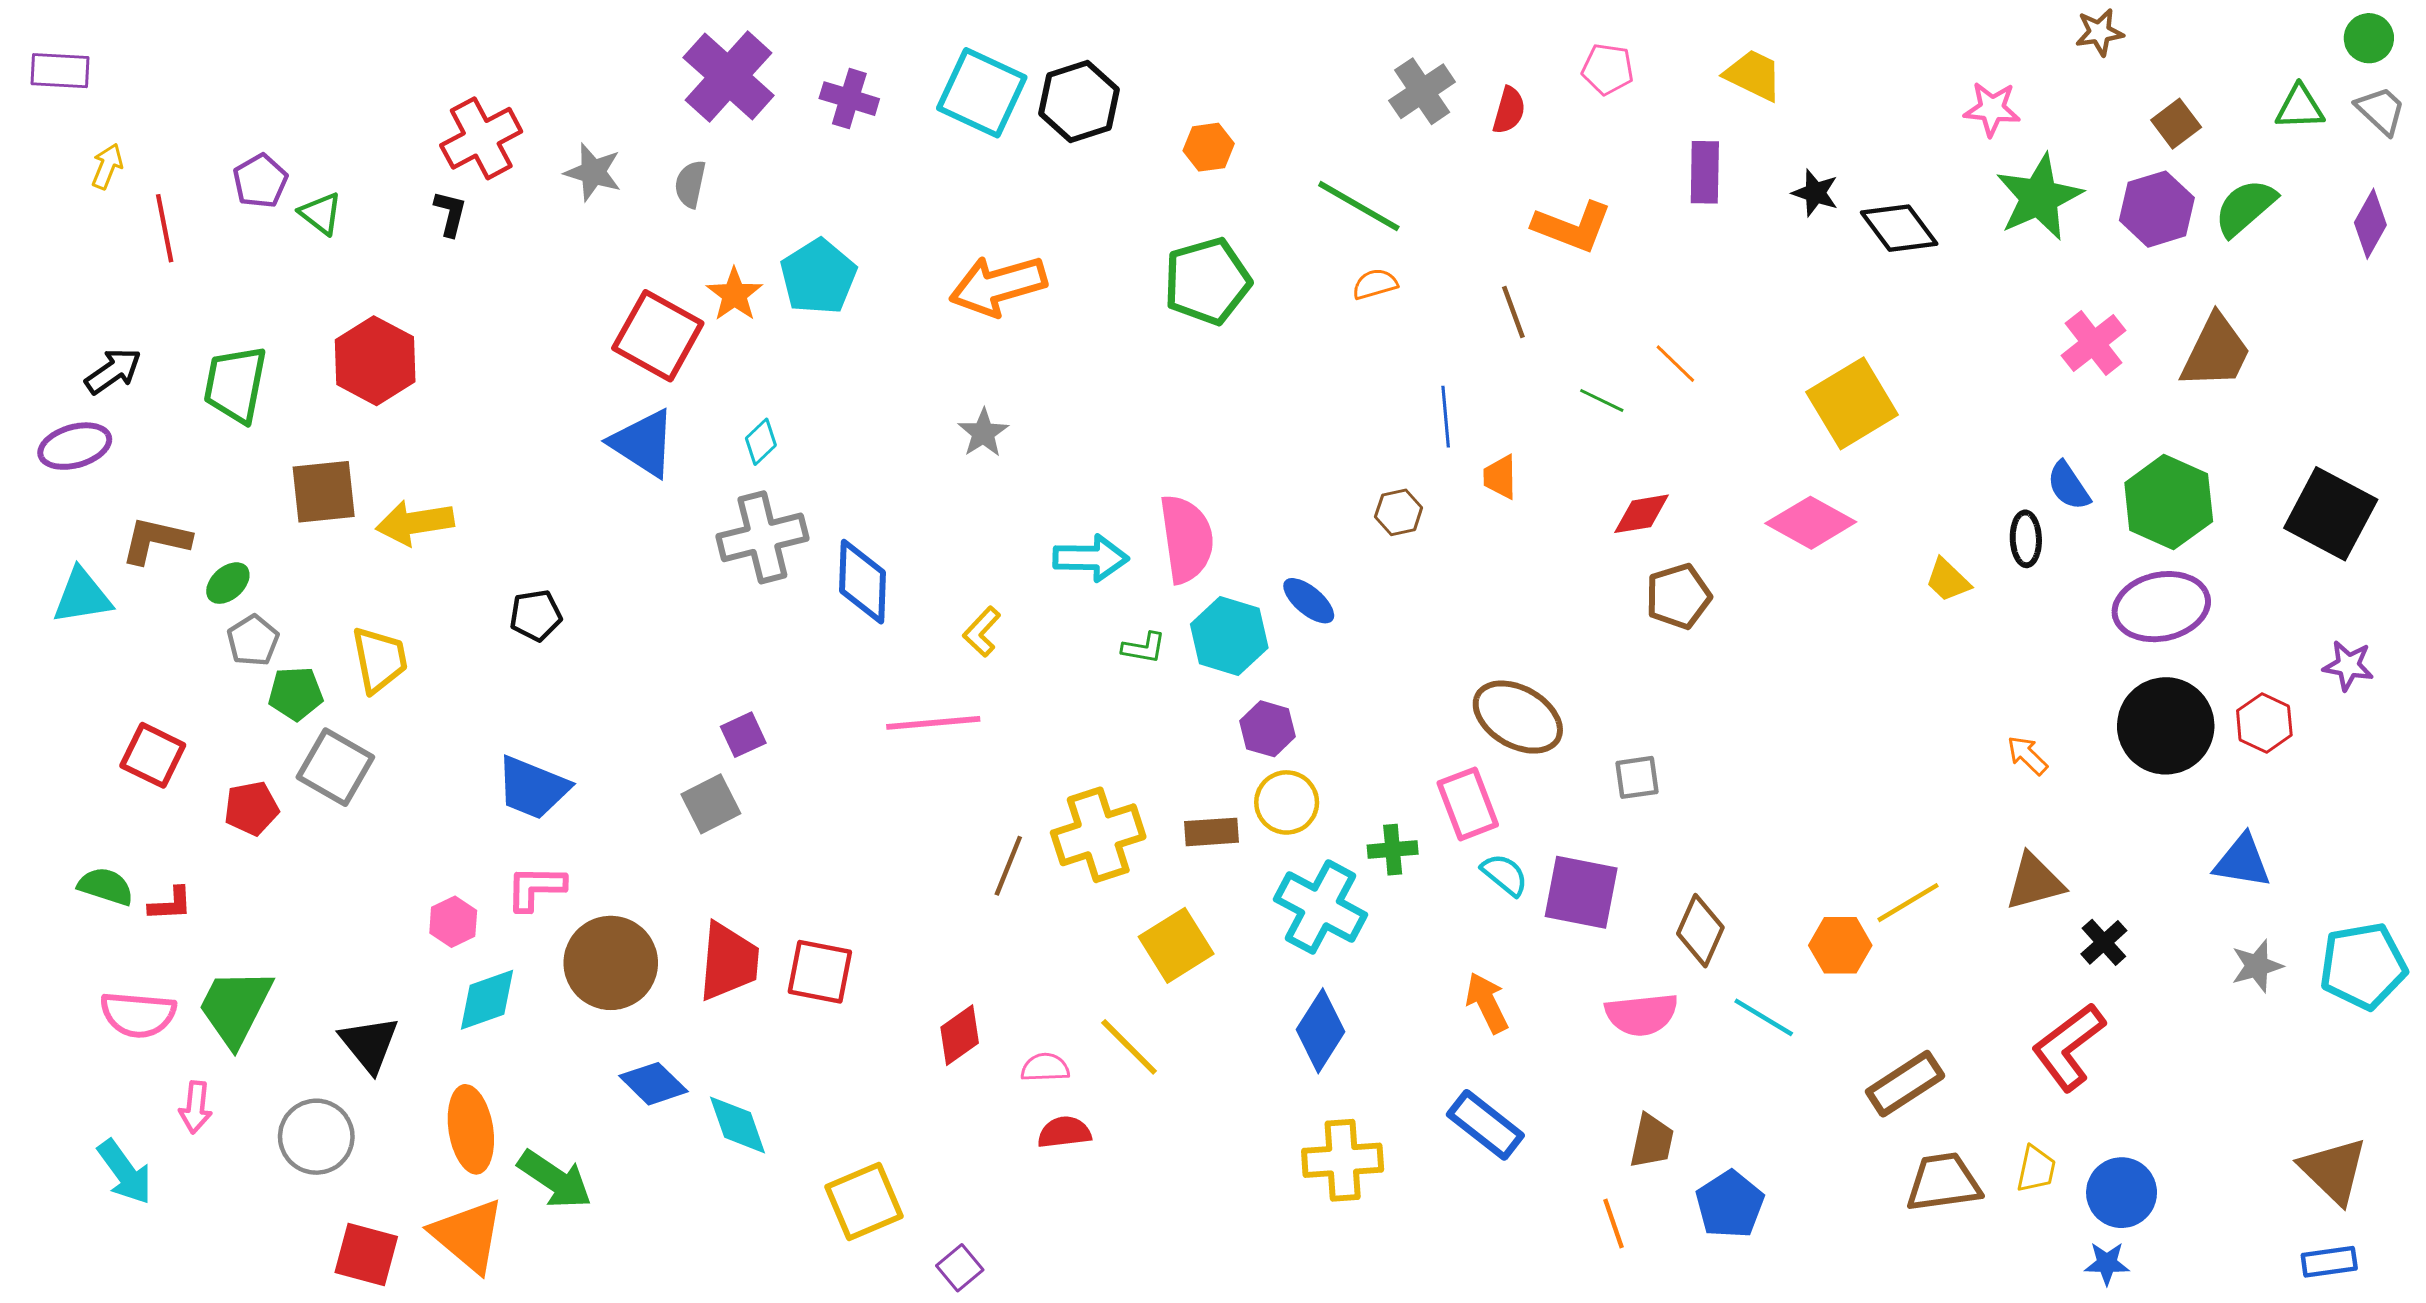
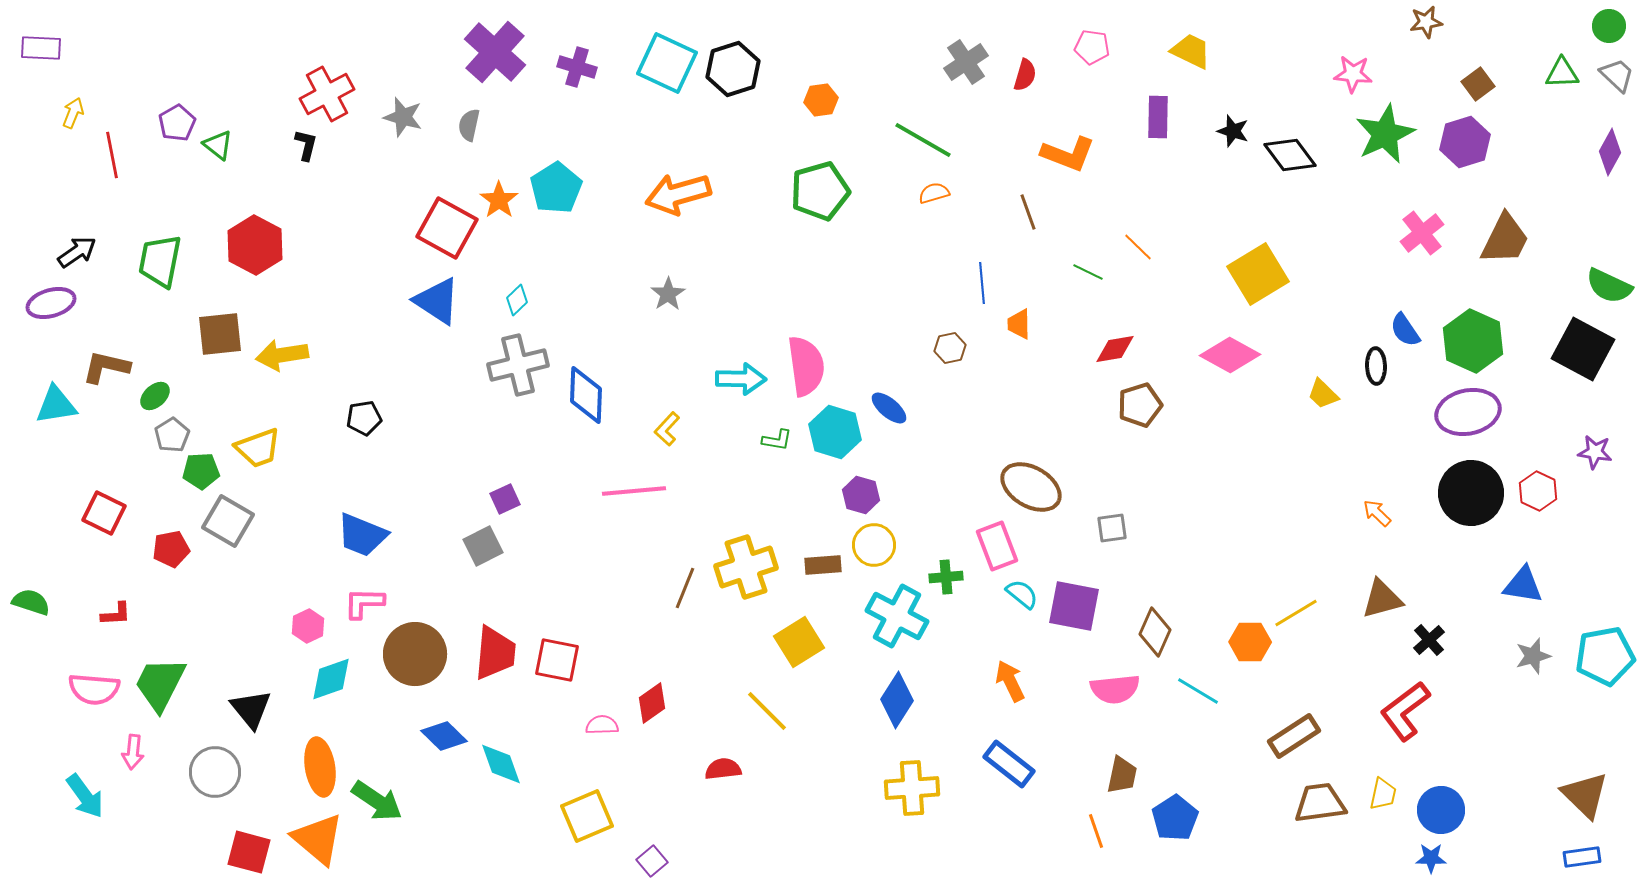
green semicircle: (2245, 208) -> (1609, 286), moved, turned -114
yellow trapezoid: (380, 660) -> (258, 448), turned 81
green semicircle: (106, 886) -> (31, 602), moved
pink semicircle: (1045, 1067) -> (602, 725), moved

